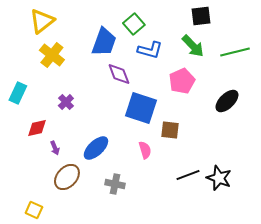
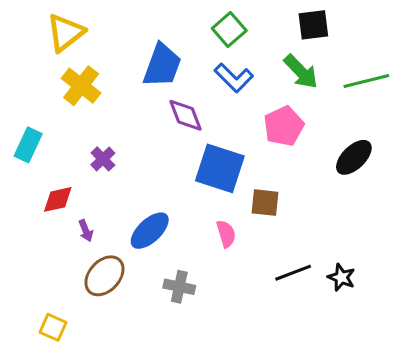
green square: (134, 24) -> (229, 30), moved
blue L-shape: (150, 50) -> (234, 78), turned 30
black star: (219, 178) -> (341, 277), size x0.7

